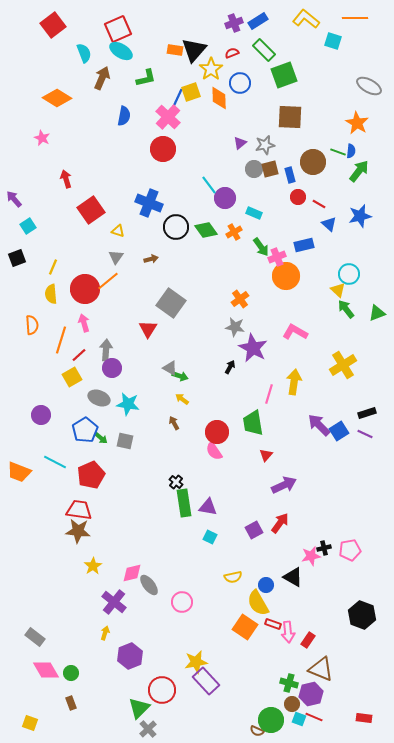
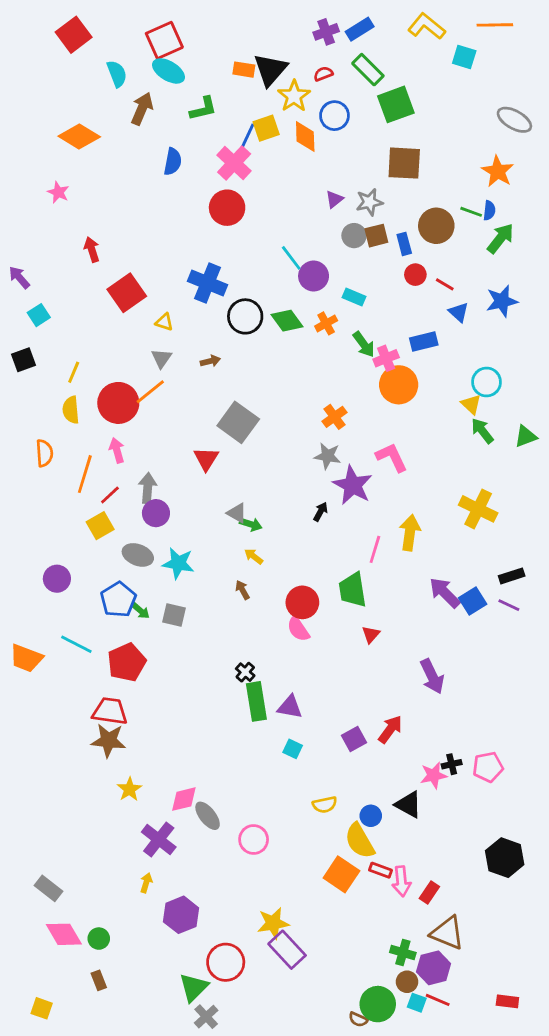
pink L-shape: (295, 332) -> (392, 457), moved, turned 35
yellow cross: (343, 365) -> (478, 509), turned -32
purple arrow: (284, 485) -> (432, 676), moved, turned 90

